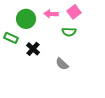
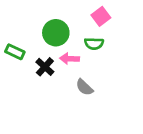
pink arrow: (51, 14) -> (69, 59), moved
green circle: (26, 19) -> (56, 33), moved

